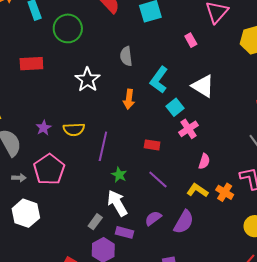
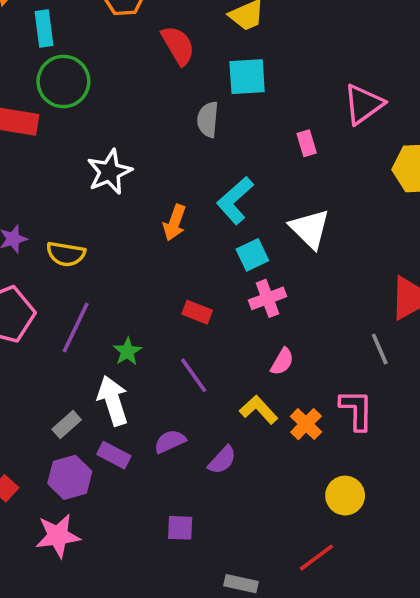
green circle: (68, 28) -> (63, 81), moved
gray semicircle: (126, 56) -> (208, 119), moved
purple line: (103, 146) -> (76, 328), moved
purple semicircle: (184, 222) -> (222, 460), size x0.7

